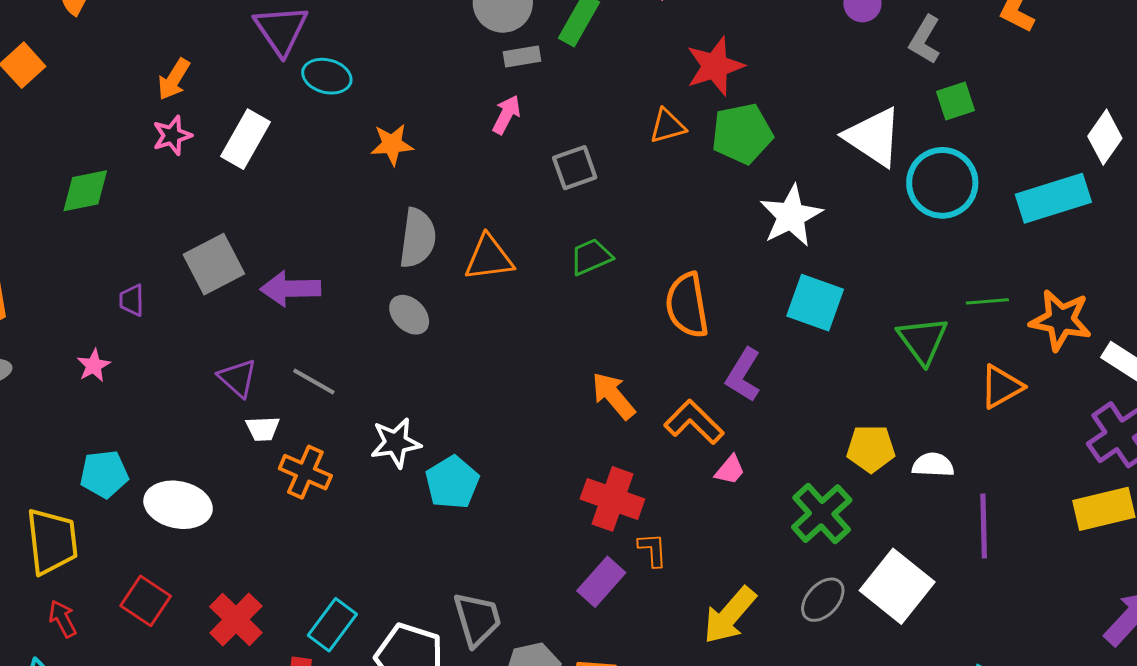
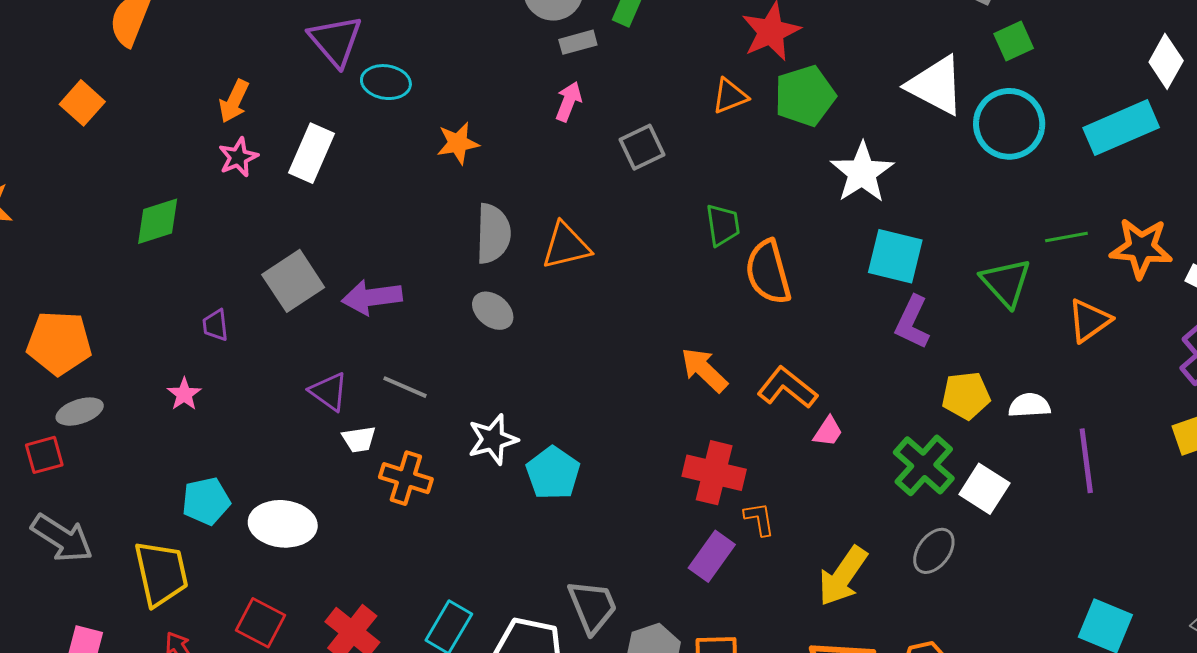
green trapezoid: (591, 257) -> (723, 225), moved, turned 111
purple L-shape: (743, 375) -> (912, 322), moved
white square: (897, 586) -> (984, 489), moved, size x0.7

